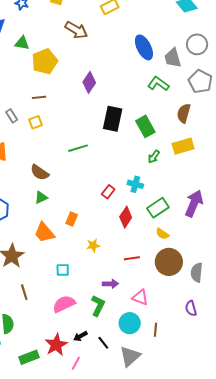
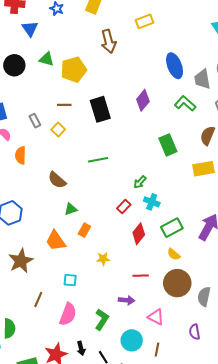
brown arrow: (76, 30) -> (109, 41), turned 40
green triangle: (22, 43) -> (47, 59), moved
purple diamond: (89, 82) -> (143, 100), moved
black rectangle: (113, 119) -> (100, 109), moved, turned -35
yellow square: (35, 122) -> (58, 129), turned -32
green arrow: (154, 157) -> (140, 182), moved
green triangle: (41, 197) -> (71, 209), moved
purple arrow: (110, 284) -> (126, 300), moved
brown line: (24, 292) -> (38, 300), moved, turned 35
pink triangle: (140, 297) -> (156, 317), moved
pink semicircle: (64, 304) -> (68, 314), turned 130
black arrow: (80, 336) -> (81, 348), turned -80

